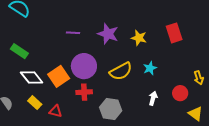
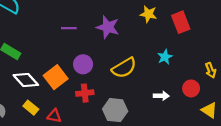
yellow star: (139, 38) -> (148, 14), moved
purple circle: (84, 66) -> (83, 64), size x0.7
cyan star: (150, 68) -> (165, 57), moved
white arrow: (153, 98) -> (161, 96), turned 80

